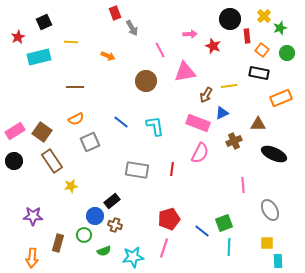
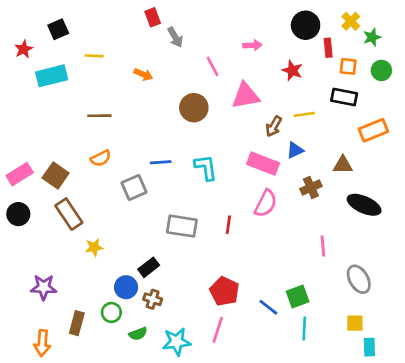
red star: (213, 46) -> (292, 70), moved
orange square: (262, 50) -> (348, 66), turned -32
blue line: (121, 122) -> (161, 162), turned -42
gray square: (90, 142) -> (134, 187), moved
red pentagon: (169, 219) -> (224, 291), turned -30

